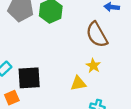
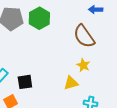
black square: (29, 78) -> (25, 82), size x0.7

